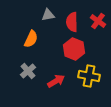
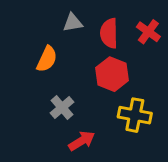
gray cross: (28, 71) -> (62, 108), moved
red arrow: (56, 81) -> (82, 141), moved

